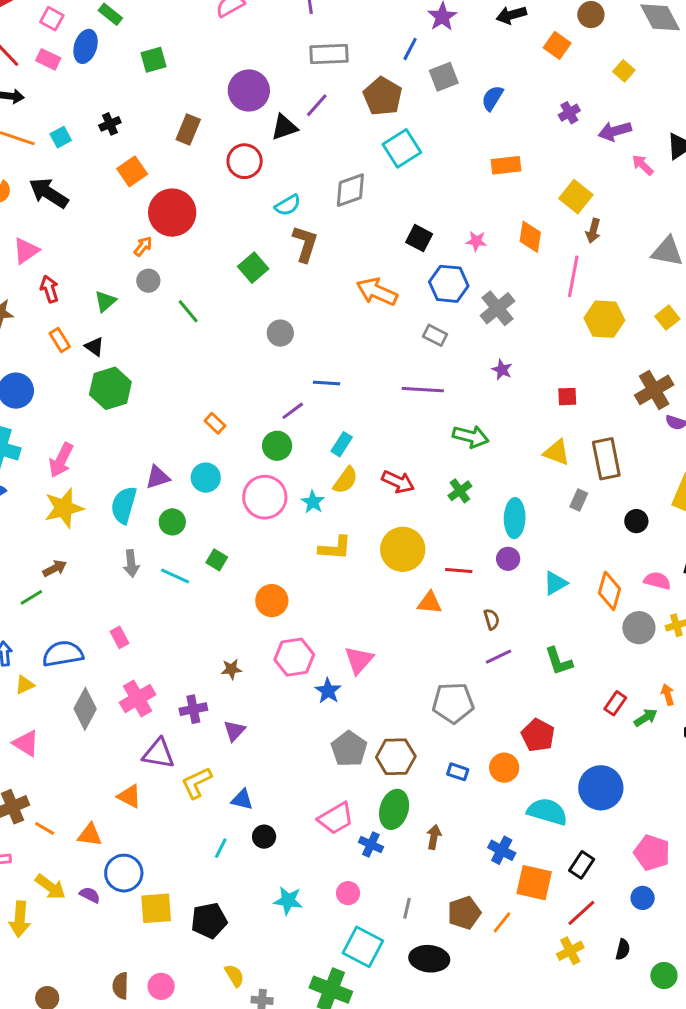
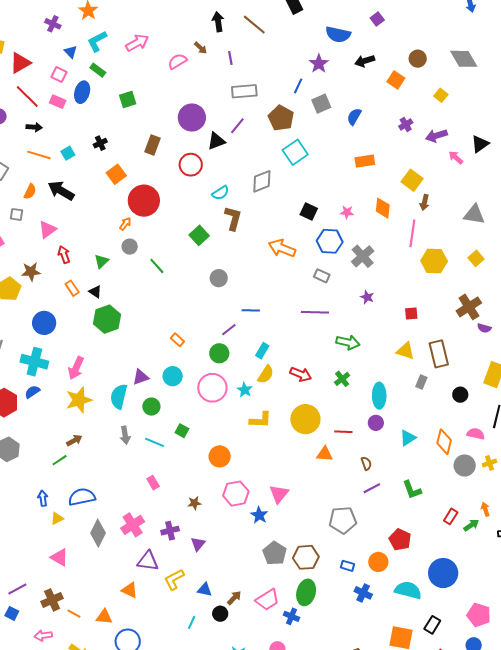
pink rectangle: (120, 637) -> (153, 483), moved
brown arrow: (434, 837) -> (234, 598), moved, turned 35
blue cross: (502, 850) -> (363, 593), moved

